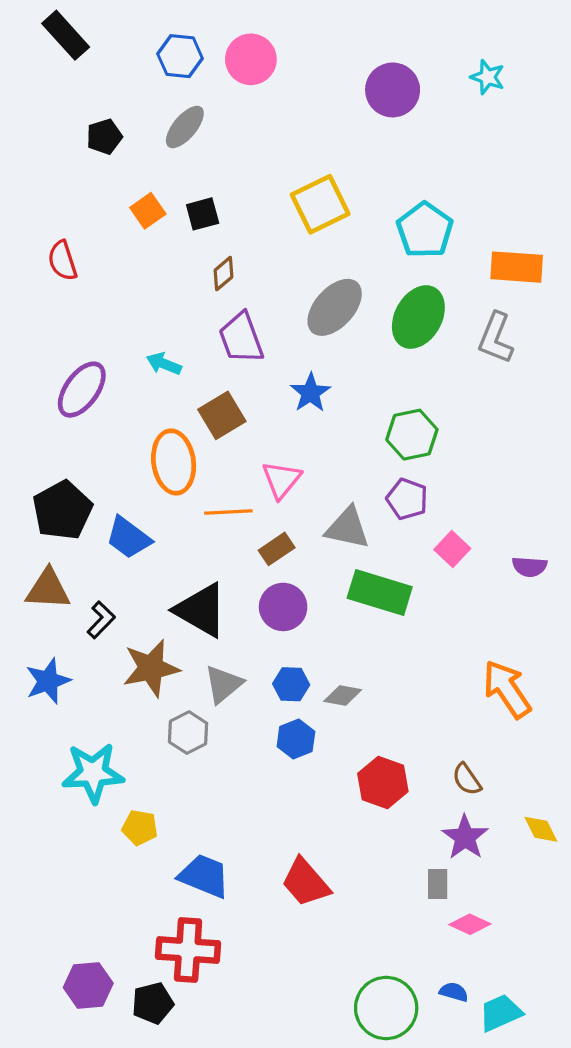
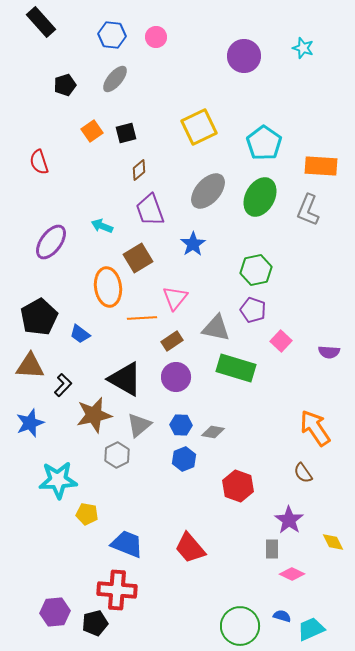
pink circle: (251, 59) -> (156, 37), size x0.7
blue trapezoid: (128, 538) -> (80, 334), size x0.7
brown semicircle: (467, 779) -> (303, 473), moved
yellow diamond: (541, 829) -> (333, 542), moved

